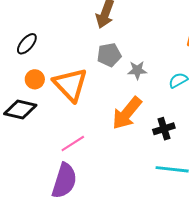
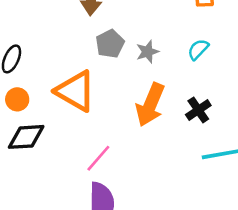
orange circle: (35, 79) -> (17, 99), moved

